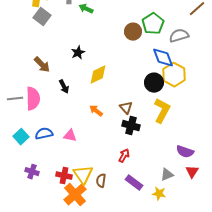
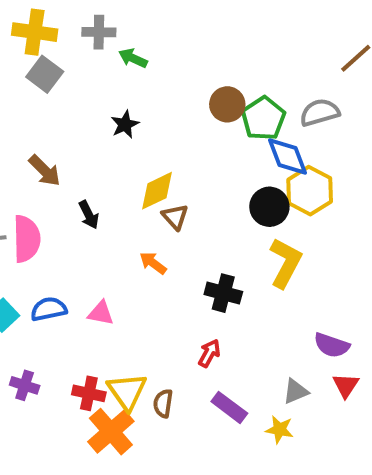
green pentagon: (153, 24) -> (263, 118), moved
black star: (78, 53) -> (125, 124), moved
brown triangle: (126, 108) -> (175, 217), moved

